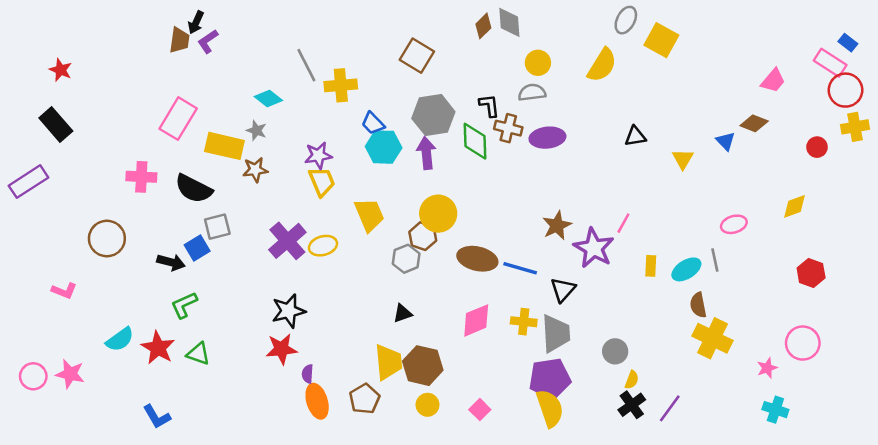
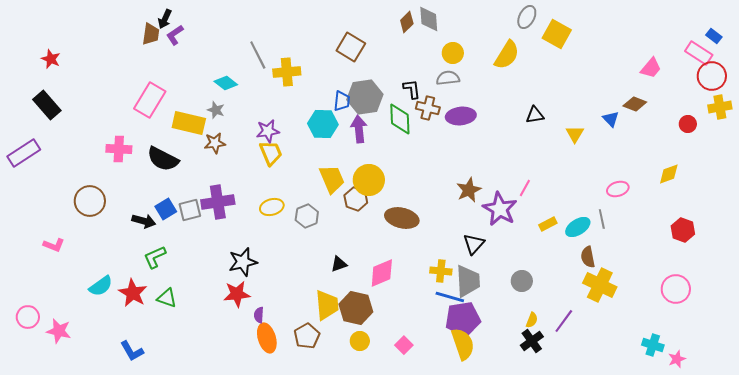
blue trapezoid: (373, 123) -> (342, 101), moved, turned -130
yellow trapezoid: (369, 215) -> (332, 179), moved
gray square: (217, 227) -> (190, 210), moved
purple cross: (287, 241) -> (218, 202), moved, turned 32
gray hexagon: (406, 259) -> (307, 216), moved
yellow rectangle: (651, 266) -> (548, 224), turned 60
blue line: (520, 268) -> (450, 297), moved
pink diamond: (476, 320) -> (382, 273), moved
gray circle: (615, 351) -> (522, 281), moved
pink star: (767, 368) -> (677, 359), moved
pink star: (70, 374) -> (59, 331), moved
purple line: (670, 408) -> (564, 321), moved

